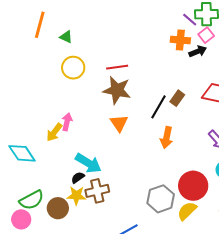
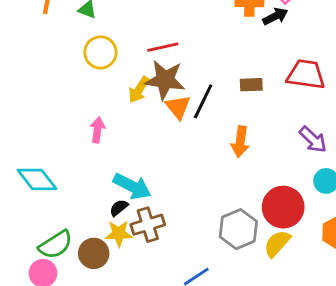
brown rectangle: (177, 98) -> (251, 85), turned 56
black line: (159, 107) -> (203, 101), moved
orange triangle: (119, 123) -> (178, 107), moved
yellow arrow: (54, 132) -> (139, 90), moved

